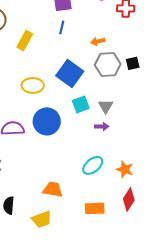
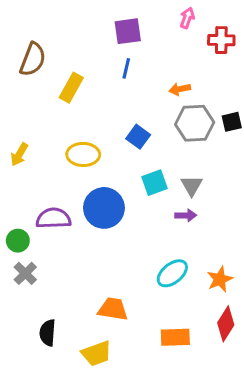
blue square: (70, 73) -> (138, 137), size x0.6
orange star: (125, 169) -> (220, 279), turned 30

